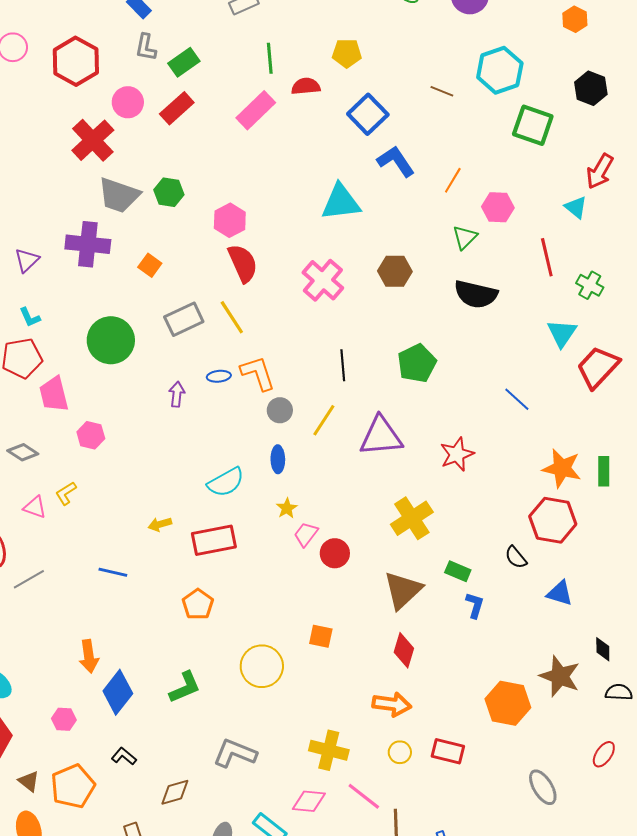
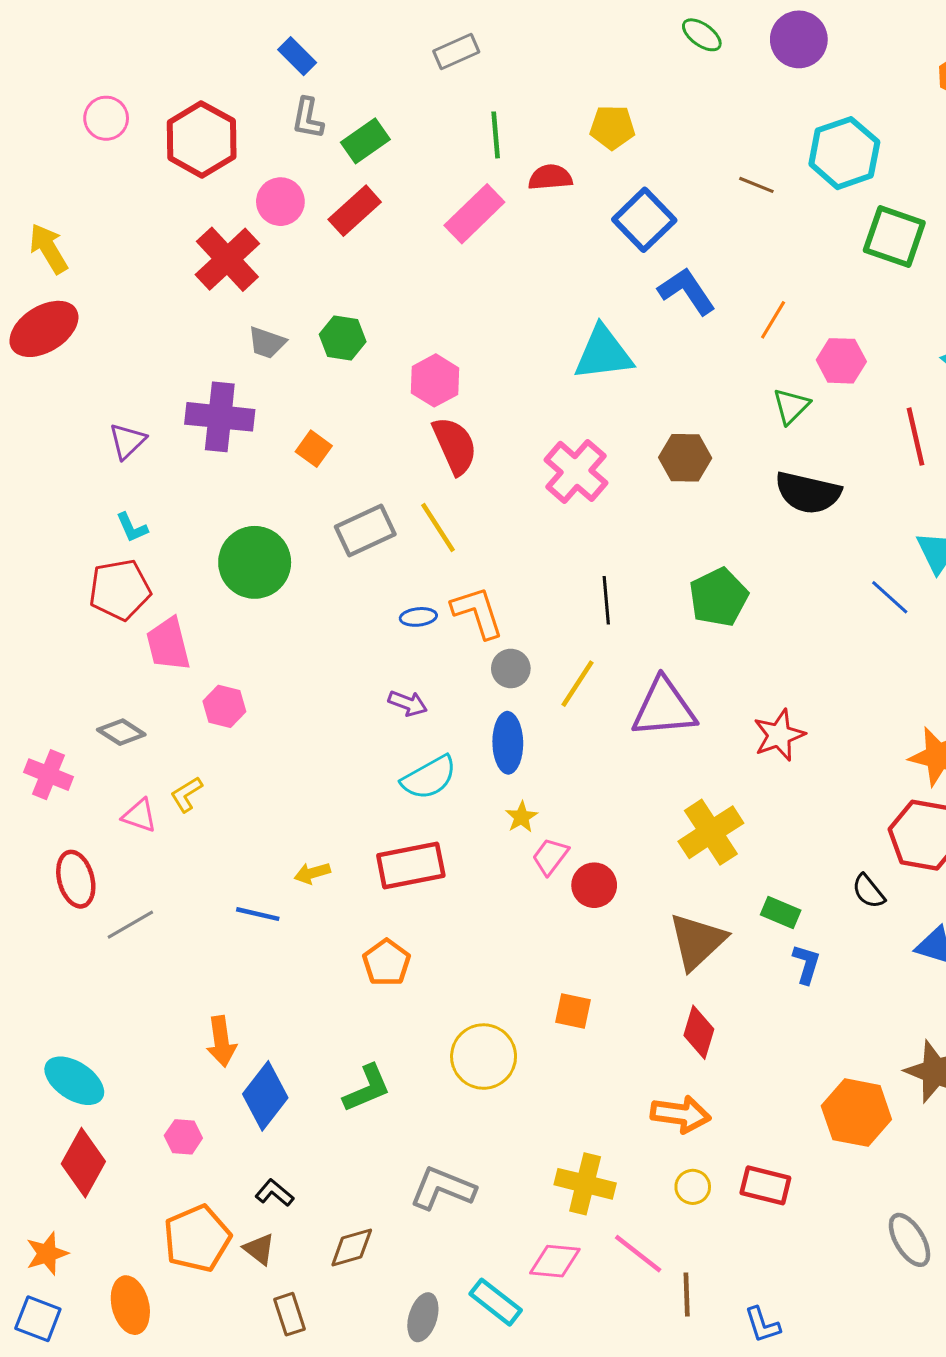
gray trapezoid: (119, 195) -> (267, 343), size x0.6
purple arrow: (177, 394) -> (408, 703), moved, turned 105
blue line: (517, 399) -> (890, 597), moved
blue ellipse: (278, 459) -> (508, 743), size x1.4
yellow arrow: (160, 524) -> (312, 873), moved
brown triangle: (29, 781) -> (259, 1249), moved

